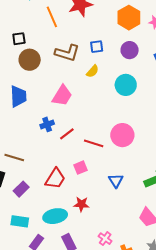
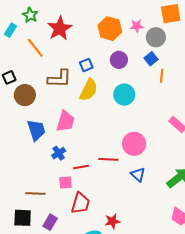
yellow semicircle: (93, 71) -> (89, 90), size x1.6
blue trapezoid: (18, 96) -> (36, 130), moved
red line: (67, 134) -> (81, 167), moved, turned 42
pink square: (80, 168) -> (65, 183), moved, turned 32
blue triangle: (116, 181) -> (138, 175), moved

